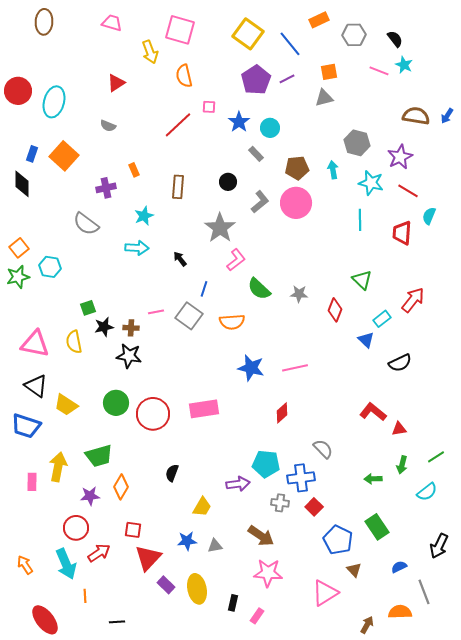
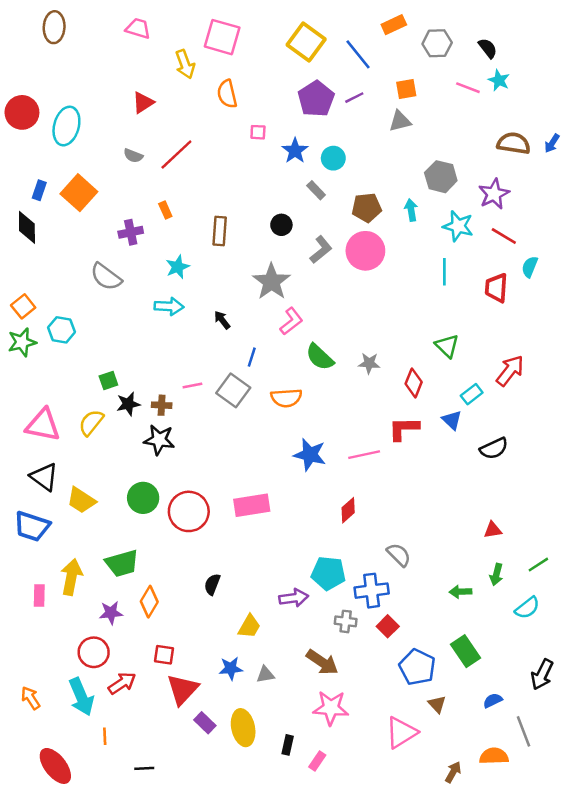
red line: (178, 125) -> (176, 154), moved
yellow semicircle: (74, 342) -> (91, 423), turned 50
red L-shape: (373, 412) -> (404, 429), moved, turned -40

